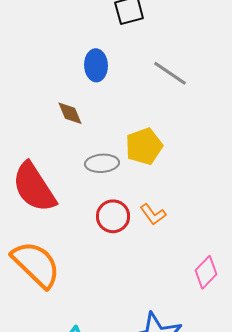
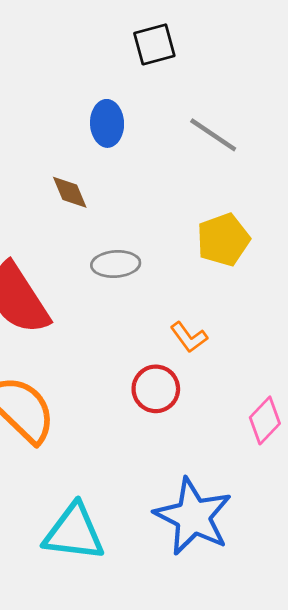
yellow pentagon: (144, 146) -> (223, 240), moved
red circle: (113, 216) -> (156, 389), moved

